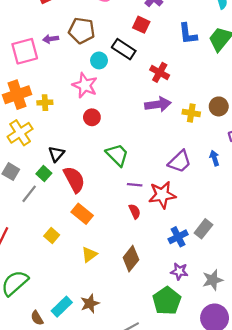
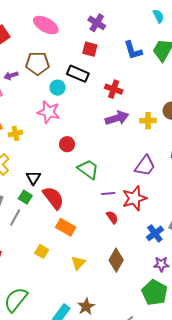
red circle: (92, 117) -> (67, 144), moved

